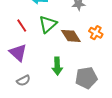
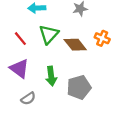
green arrow: (57, 66) -> (51, 76), moved
gray pentagon: (86, 78) -> (79, 87), moved

